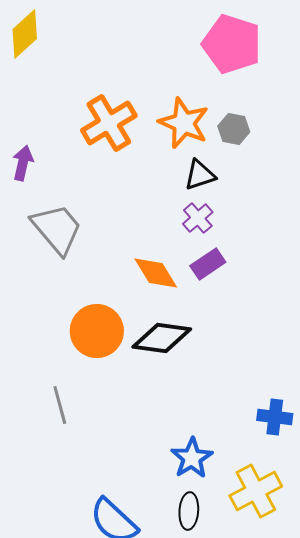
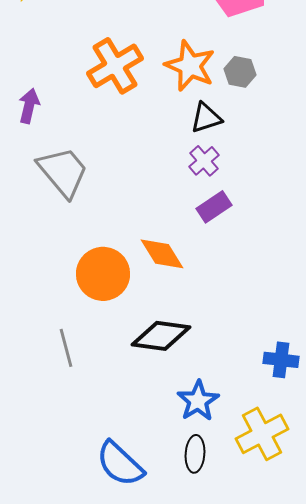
orange diamond: (156, 273) -> (162, 254), moved
black diamond: (162, 338) -> (161, 336), moved

